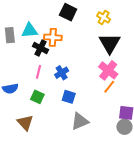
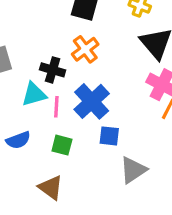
cyan triangle: (30, 30) -> (34, 94), moved
orange cross: (53, 37) -> (85, 49), moved, turned -30
blue cross: (62, 73) -> (92, 101), size x1.6

